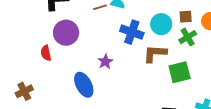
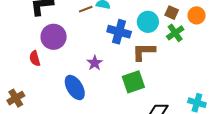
brown square: (186, 17) -> (172, 13), turned 32
green square: (180, 72) -> (133, 82), moved

